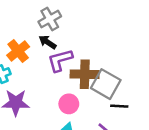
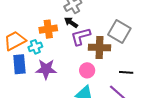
orange cross: (18, 51) -> (48, 29), turned 30
gray square: (106, 84) -> (119, 32), moved

